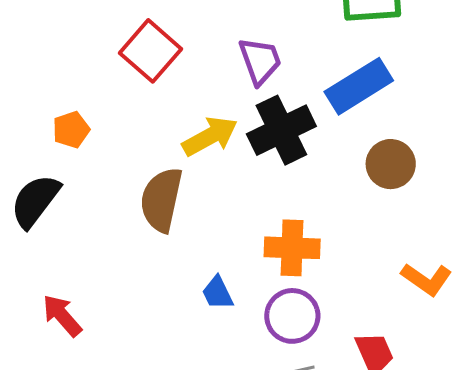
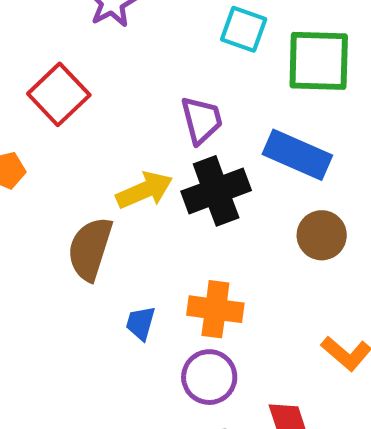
red square: (150, 51) -> (59, 94), moved
blue rectangle: (359, 86) -> (297, 155), turned 50
blue trapezoid: (217, 293) -> (140, 323), moved, turned 36

